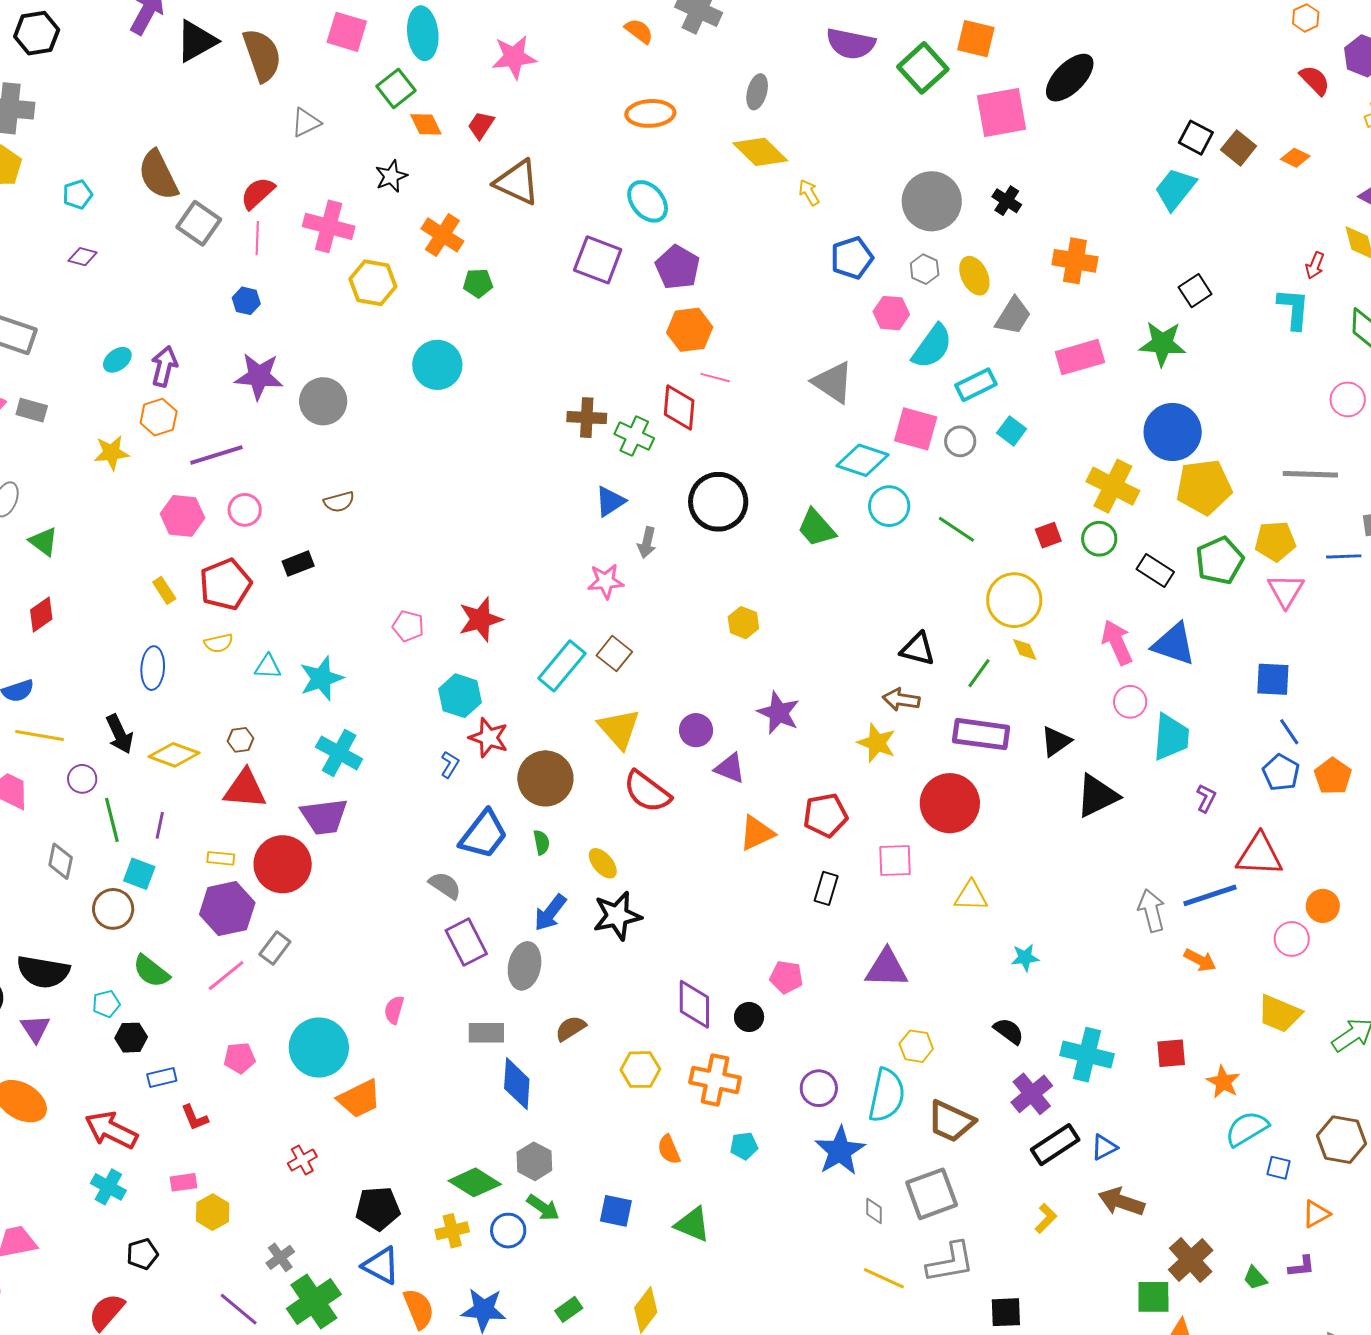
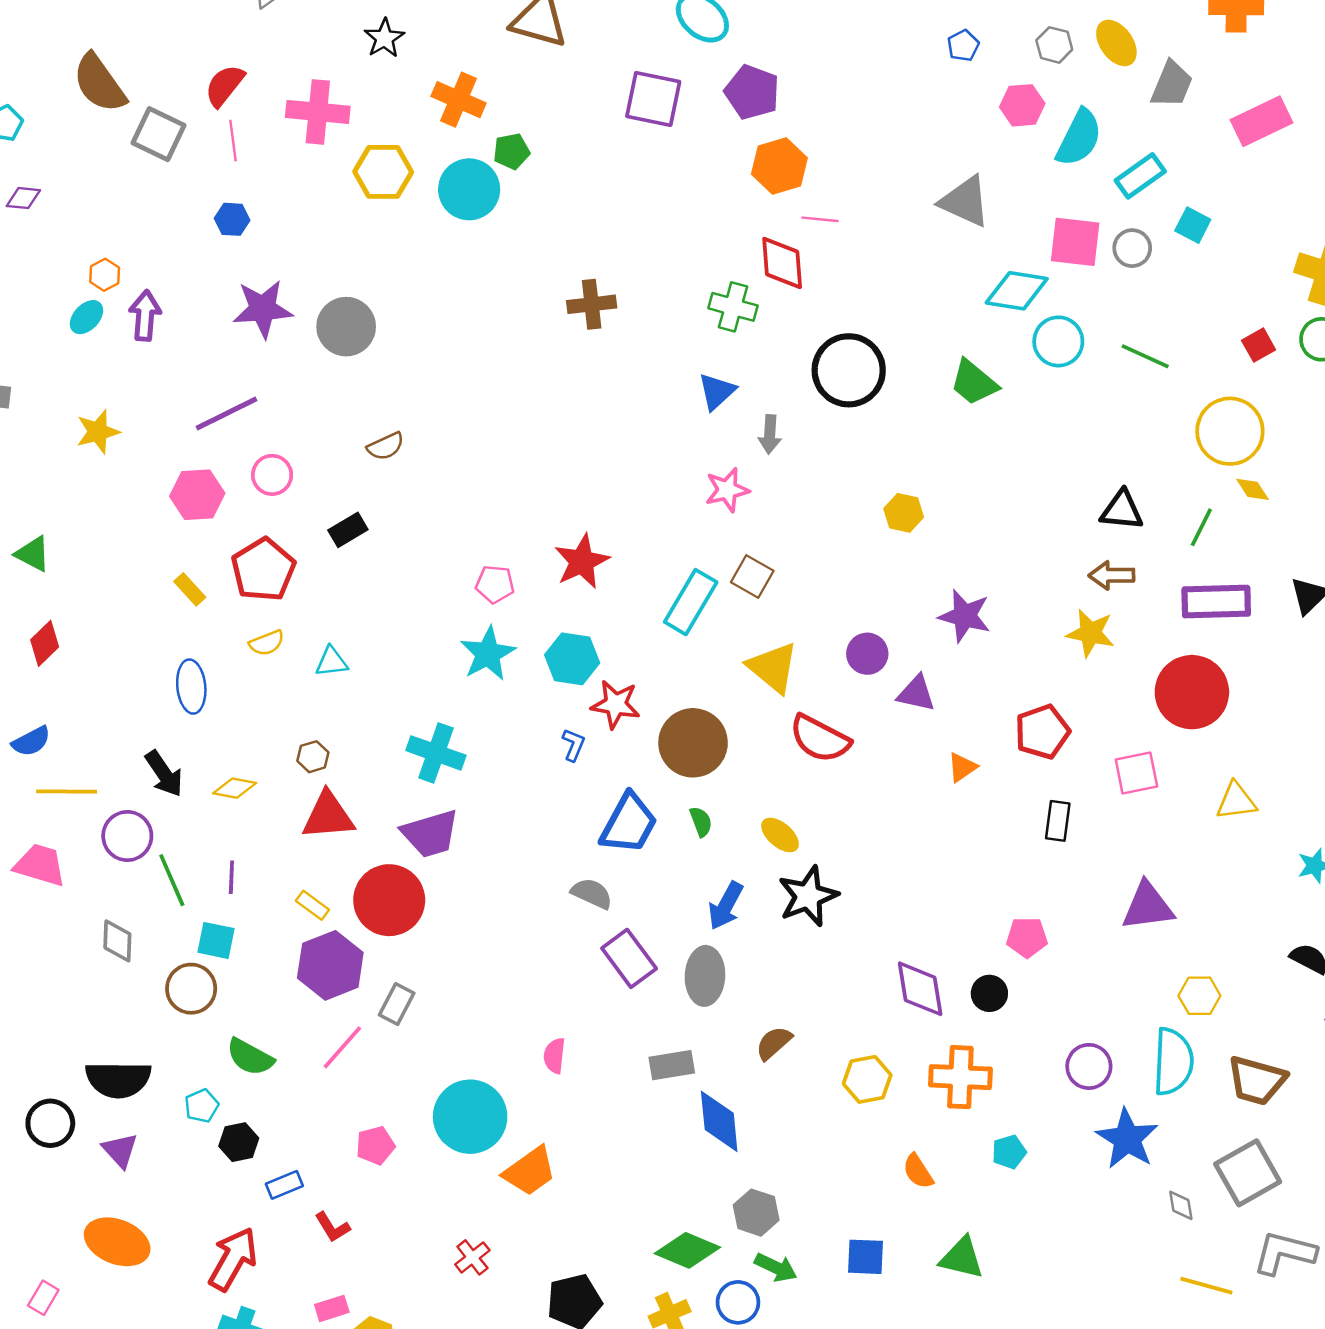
blue pentagon: (852, 258) -> (963, 46), size x0.6
cyan circle: (437, 365) -> (469, 189), moved
orange hexagon: (159, 417) -> (105, 275), moved, size x0.7
brown cross: (587, 418) -> (592, 304), moved
cyan star: (321, 678) -> (488, 654), moved
yellow diamond: (174, 755) -> (235, 788), size x0.7
purple circle: (82, 779) -> (127, 836), size x1.4
orange triangle: (757, 833) -> (962, 767), size x0.7
yellow rectangle: (221, 858) -> (312, 905), turned 40
red arrow: (111, 1130) -> (233, 1259), turned 102
gray L-shape: (950, 1262) -> (1284, 1253), turned -146

